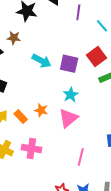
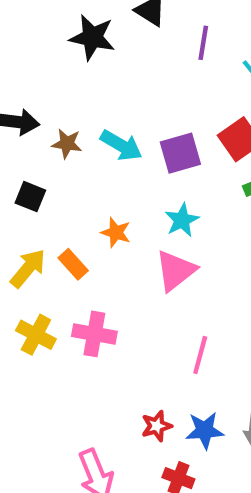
brown star: (14, 38) -> (67, 144), moved
purple square: (69, 64) -> (180, 153), turned -30
orange star: (41, 110) -> (116, 232), moved

